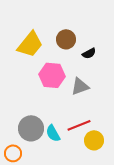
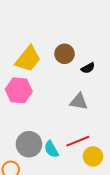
pink hexagon: (52, 75) -> (19, 90), moved
gray triangle: (80, 86) -> (79, 102), turned 30

